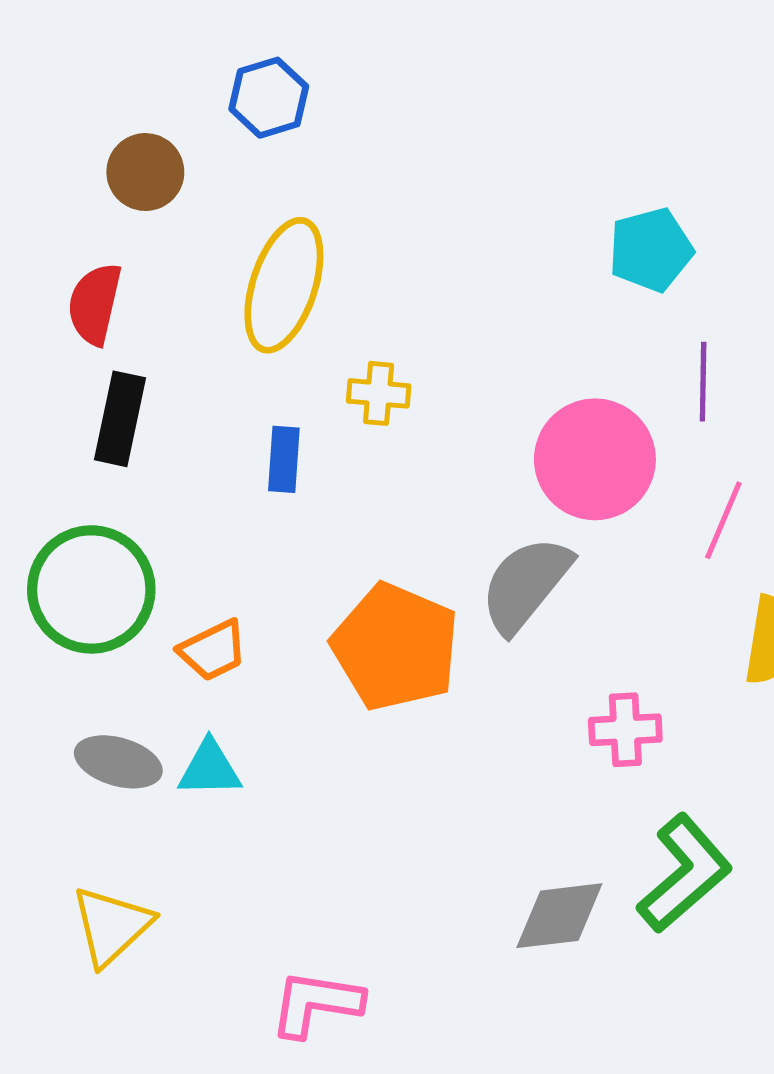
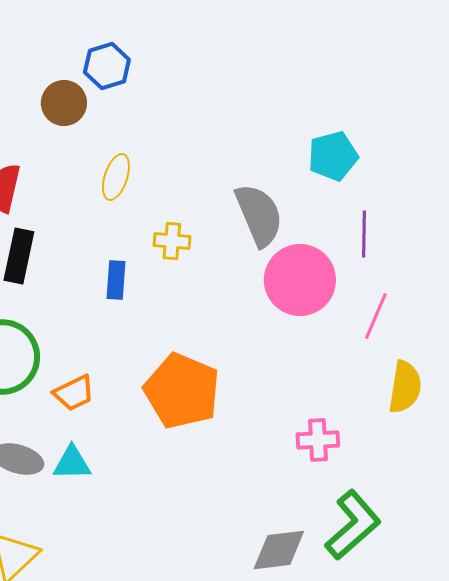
brown circle: (145, 172) -> (64, 103), moved
yellow ellipse: (284, 285) -> (116, 177), size x0.6
gray semicircle: (526, 584) -> (259, 215), moved, turned 118

